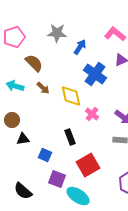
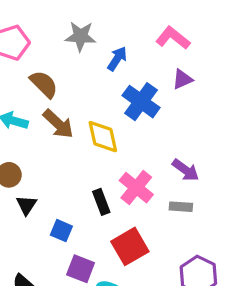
brown arrow: (43, 88) -> (58, 124), size x1.5
pink cross: (92, 114) -> (136, 188), moved, size x1.5
black triangle: (23, 139) -> (26, 205), turned -48

